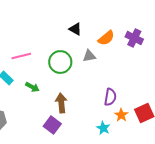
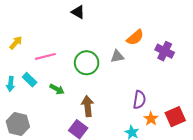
black triangle: (75, 29) -> (78, 12), moved
purple cross: (134, 38) -> (165, 51), moved

